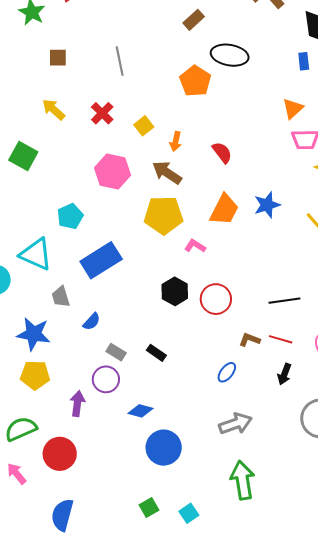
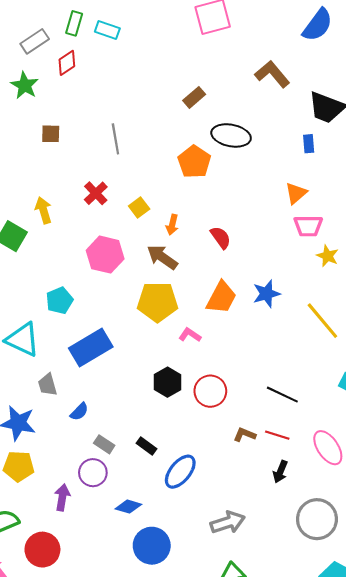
yellow arrow: (53, 109) -> (43, 210), moved, turned 30
black line: (284, 301) -> (282, 395), turned 32
blue ellipse: (227, 372) -> (180, 472), moved, size x1.6

